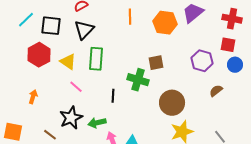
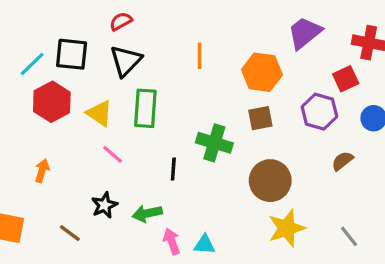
orange line: (130, 17) -> (200, 56), moved
cyan line: (26, 20) -> (32, 64), moved
orange hexagon: (165, 23) -> (262, 72), moved
red square: (228, 45) -> (346, 79), moved, turned -35
brown square: (156, 63) -> (260, 118), moved
black star: (71, 118) -> (104, 205), size x0.7

